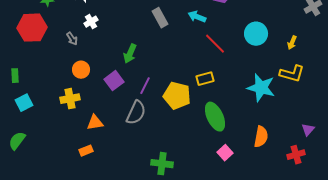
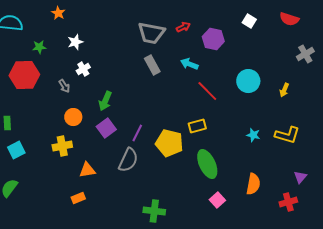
green arrow: (130, 54) -> (105, 101), moved
yellow L-shape: (292, 74) -> (287, 135), moved
cyan star: (261, 88) -> (253, 135), size x0.5

